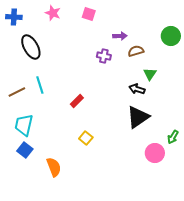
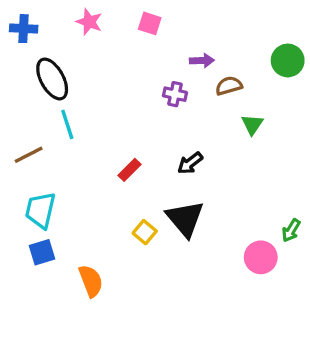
cyan line: (40, 85) -> (67, 124), moved
black arrow: (137, 89) -> (190, 163), moved, turned -56
black triangle: (138, 117) -> (185, 219), moved, turned -35
blue square: (25, 150) -> (42, 252), turned 35

